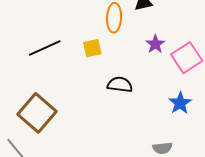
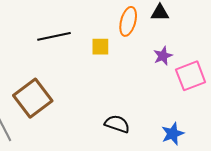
black semicircle: (120, 85) -> (117, 124), moved
blue star: (180, 103) -> (173, 134), moved

